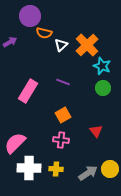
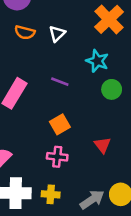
orange semicircle: (44, 33) -> (25, 32), moved
orange cross: (87, 45) -> (109, 19), moved
cyan star: (102, 66) -> (97, 61), moved

